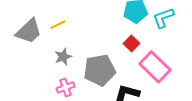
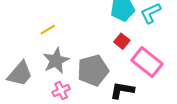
gray trapezoid: (29, 31) -> (20, 74), moved
gray star: (63, 57) -> (56, 61), size x1.5

